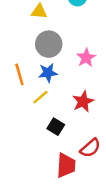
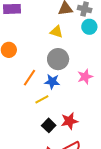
orange line: (19, 74) -> (29, 78), turned 36
red star: (83, 101) -> (69, 121), moved

